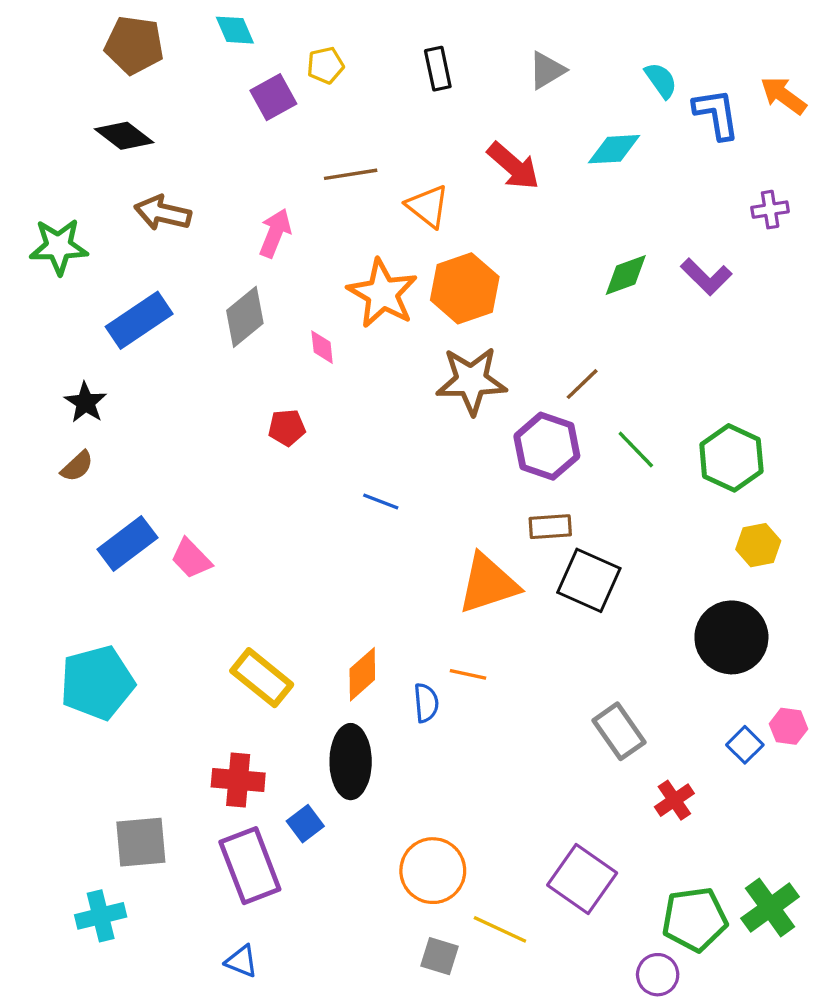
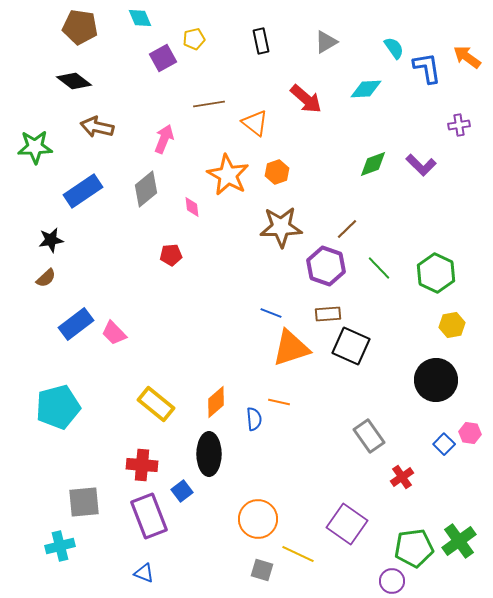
orange hexagon: (465, 288) -> (277, 172), size x0.6
black star: (85, 403) -> (51, 240), turned 30
blue line: (381, 502) -> (271, 313), moved

